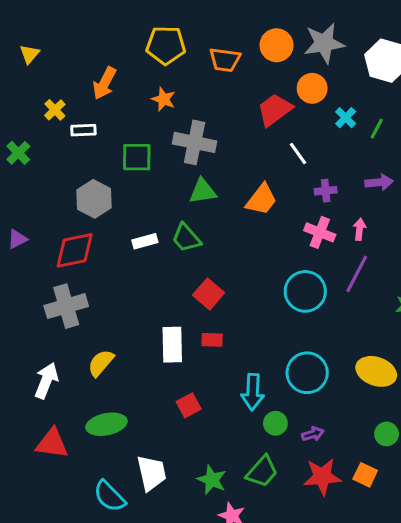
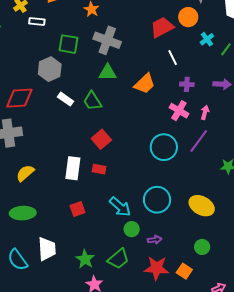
gray hexagon: (94, 199) -> (50, 69), moved
white rectangle: (145, 241) -> (65, 99), turned 42
cyan arrow: (253, 392) -> (120, 207), turned -60

